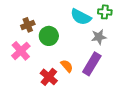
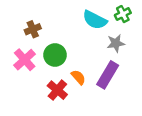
green cross: (105, 12) -> (123, 14), turned -32
green circle: (49, 36) -> (55, 55), moved

